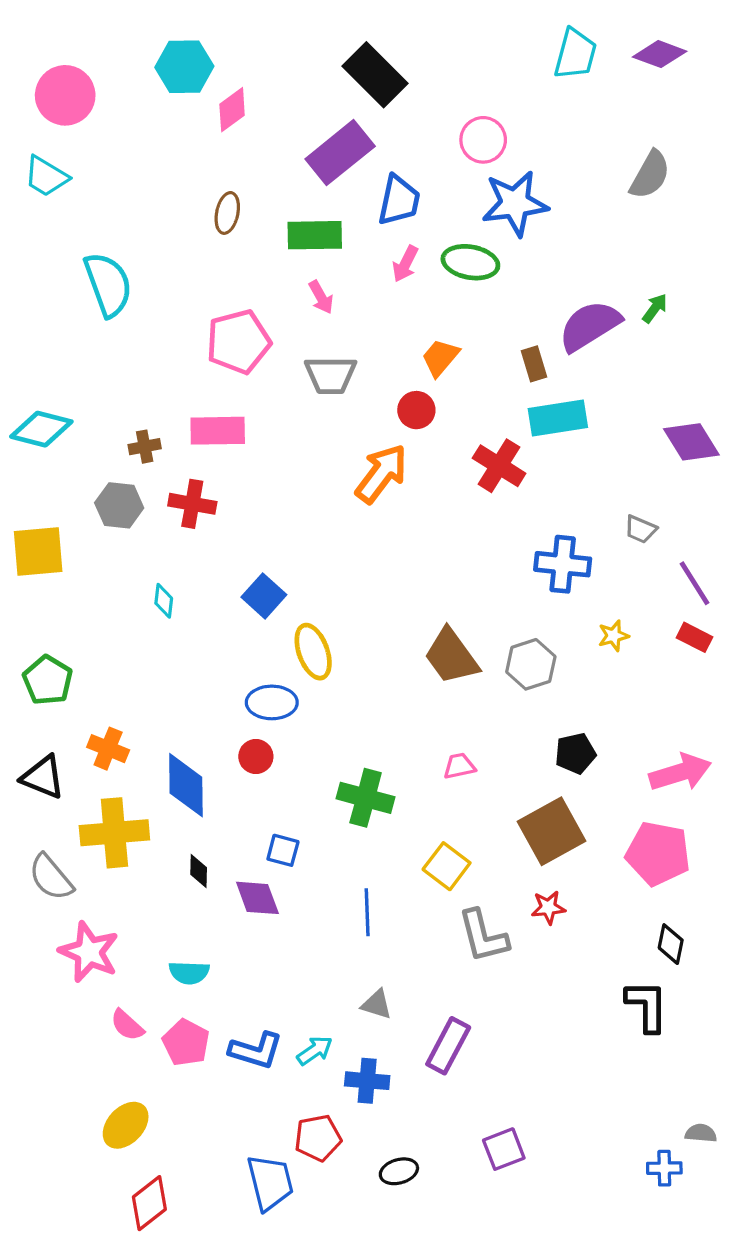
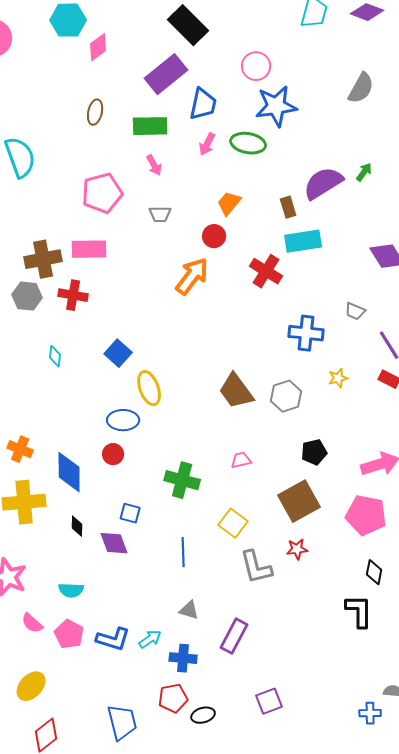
gray trapezoid: (331, 375) -> (160, 214), size x0.7
brown cross: (145, 447) -> (43, 259), size x1.8
red pentagon: (318, 1138) -> (173, 698), moved

